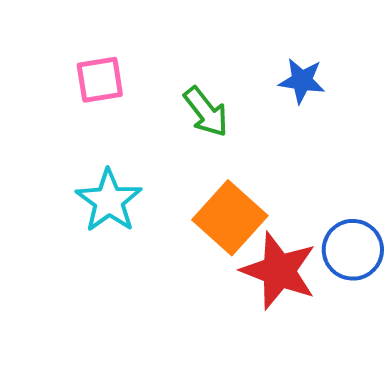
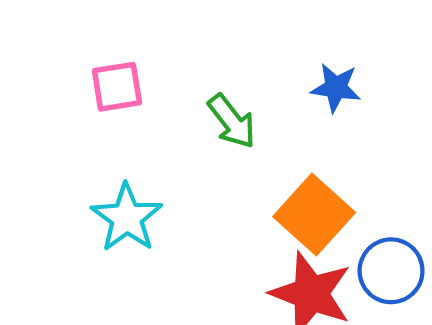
orange square: (230, 218) -> (314, 214), moved

